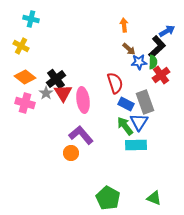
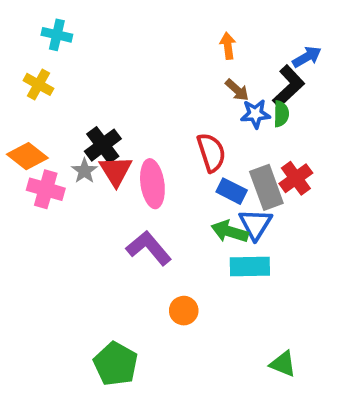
red cross: (161, 75) -> (296, 178), moved
orange diamond: (25, 77) -> (27, 156), moved
green arrow: (125, 126) -> (230, 232), turned -36
orange circle: (71, 153) -> (184, 311), moved
green pentagon: (108, 198) -> (116, 364), moved

